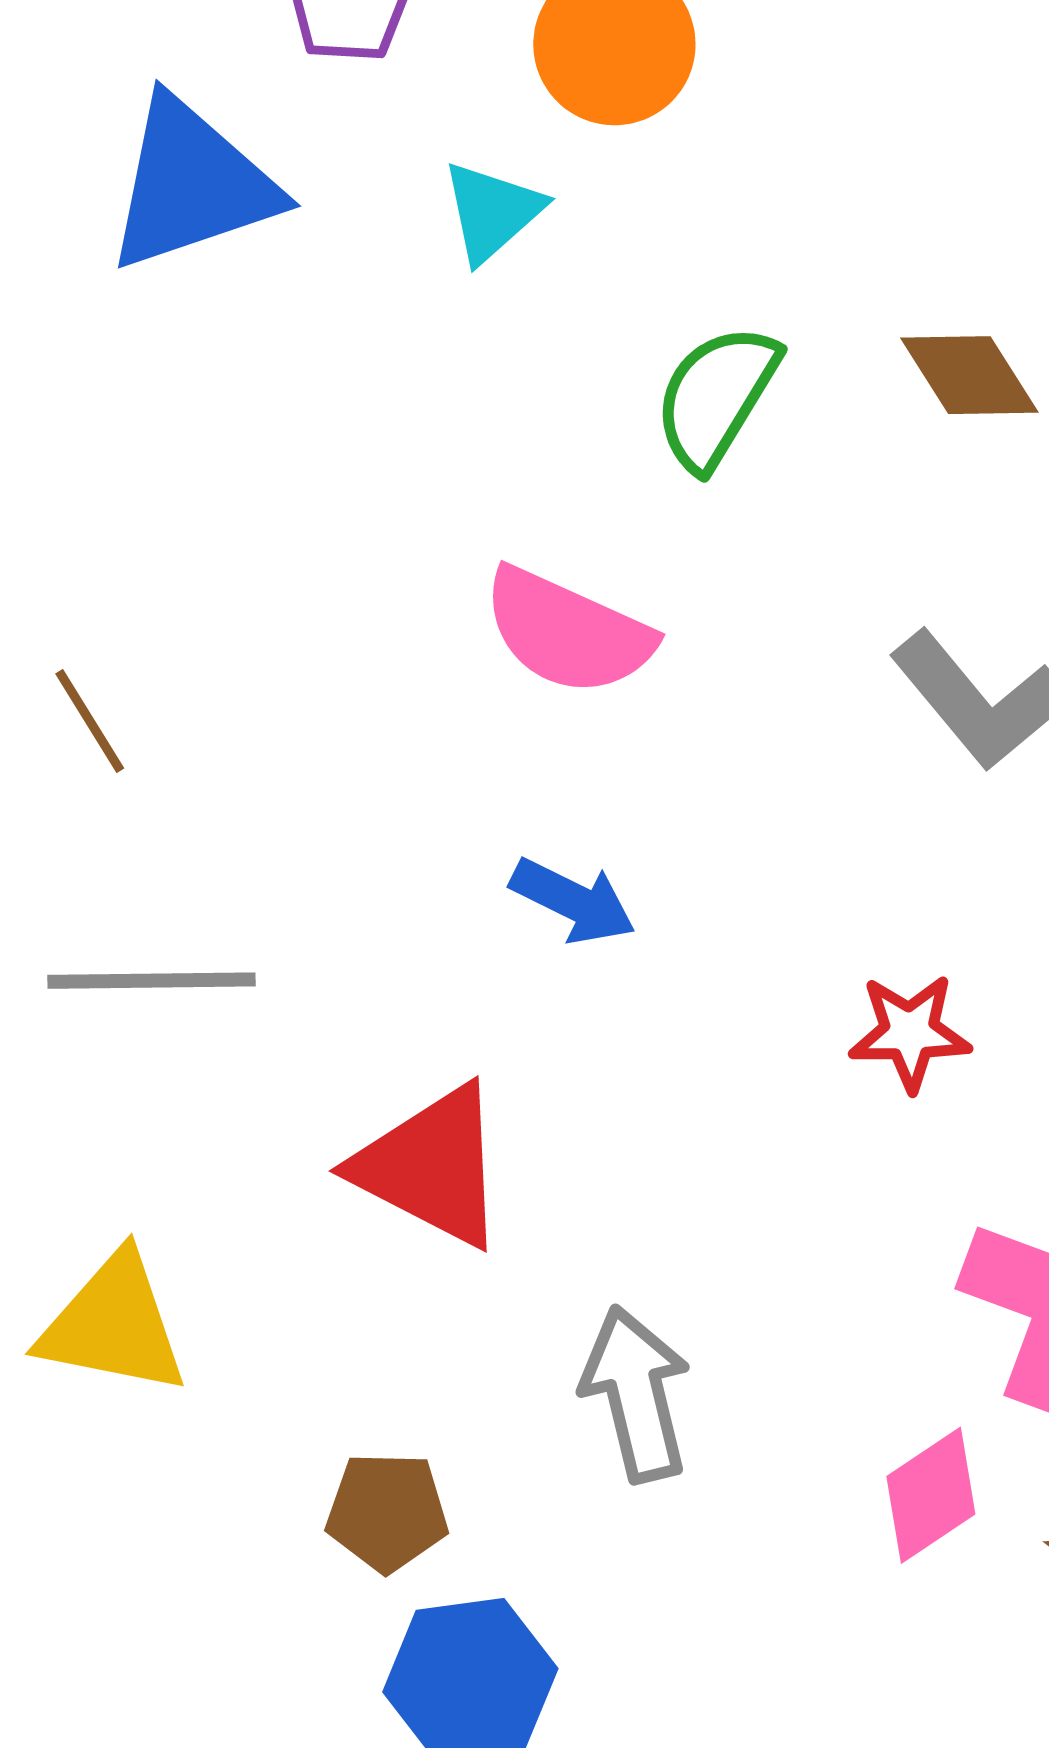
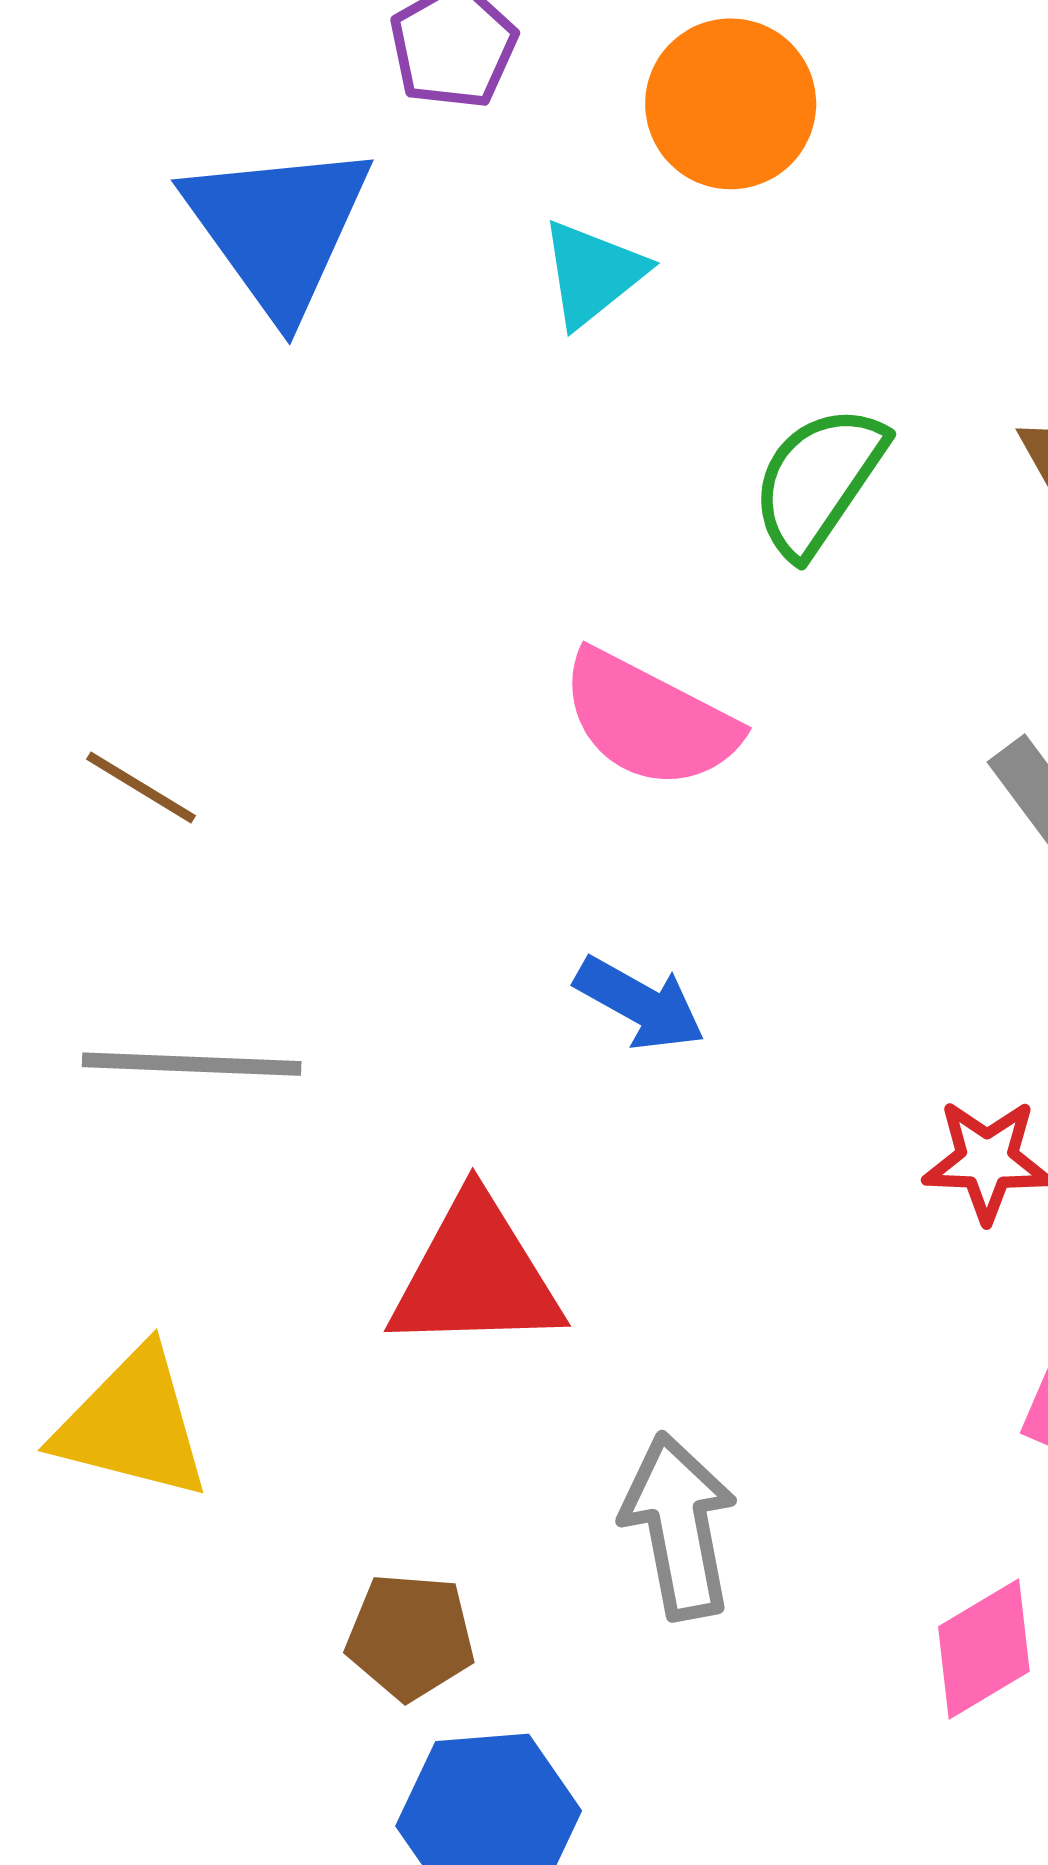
blue triangle: (192, 185) -> (278, 228), turned -50
brown line: (90, 721) -> (141, 787), turned -30
red triangle: (431, 1166) -> (476, 1275), turned -32

